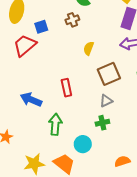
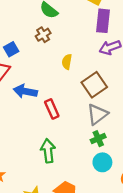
blue arrow: (31, 100) -> (25, 91), moved
gray triangle: (106, 101) -> (97, 114), size x1.5
cyan circle: (83, 144) -> (102, 162), moved

